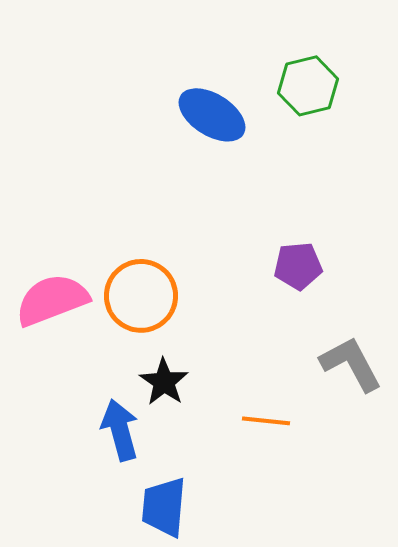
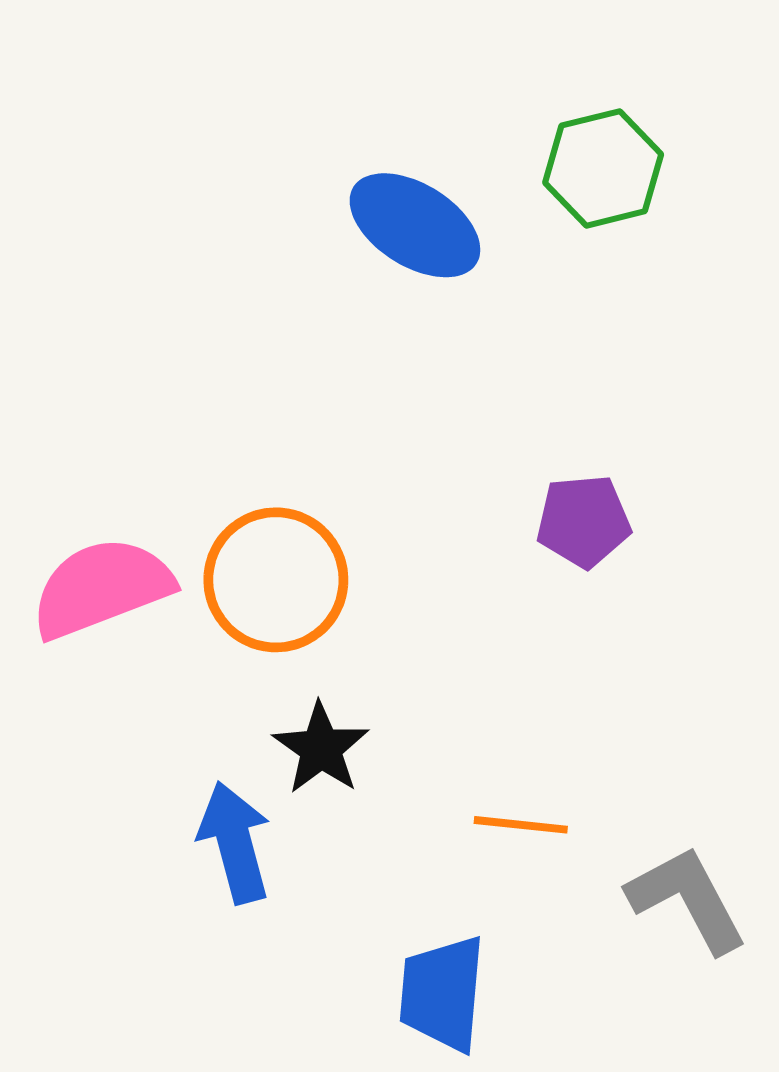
gray L-shape: (351, 364) -> (687, 899), moved
blue trapezoid: (164, 507) -> (442, 993), moved

